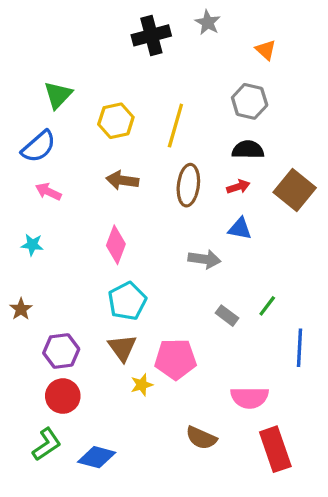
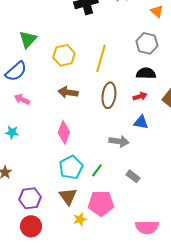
green line: (267, 306) -> (97, 170), moved

